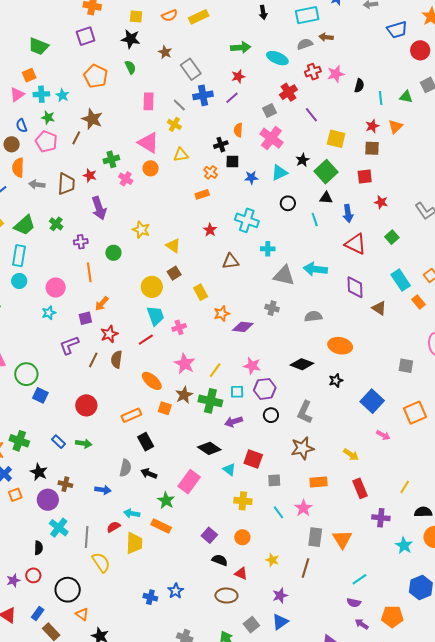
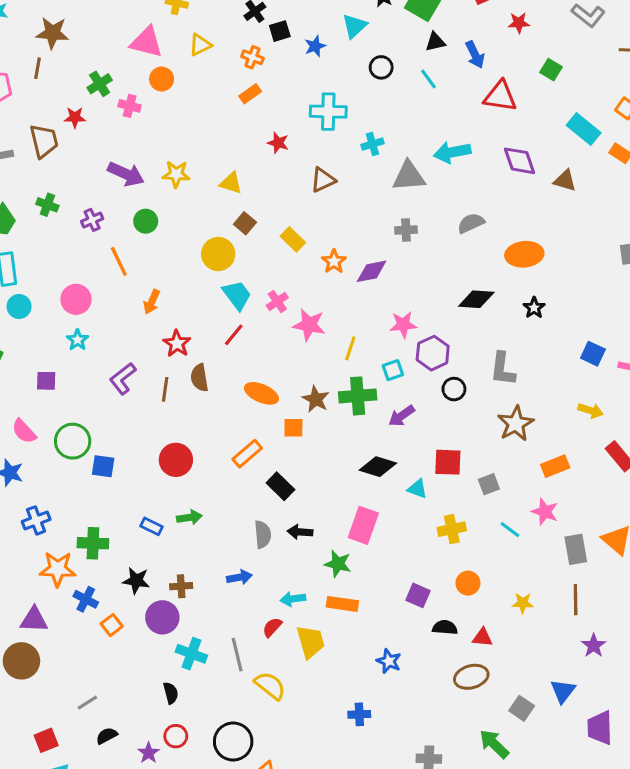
purple arrow: (99, 208) -> (126, 174), moved, turned -30
purple square: (85, 318) -> (46, 381), moved, turned 32
pink star: (185, 364) -> (309, 325), moved
blue square: (372, 401) -> (593, 354), moved, size x0.7
blue star: (176, 591) -> (389, 661), moved
purple star: (280, 596) -> (594, 646), moved

